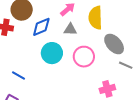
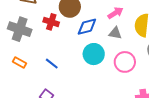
blue line: (19, 76) -> (52, 64), moved

